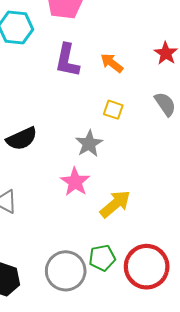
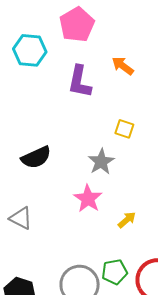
orange arrow: (112, 63) -> (123, 66), moved
yellow arrow: (115, 204) -> (127, 220), size x0.6

